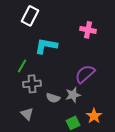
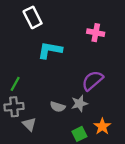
white rectangle: (30, 16) -> (33, 17), turned -54
green line: (22, 66) -> (15, 84), moved
gray cross: (32, 84) -> (14, 107), moved

